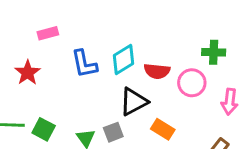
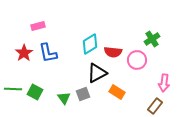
green cross: (214, 52) -> (152, 39), turned -35
blue L-shape: (84, 64) -> (48, 53), moved
pink arrow: (230, 102) -> (164, 83), moved

